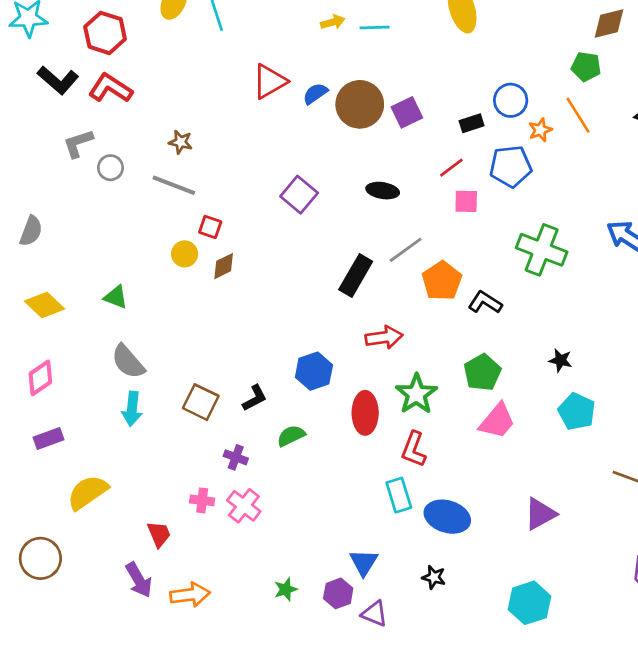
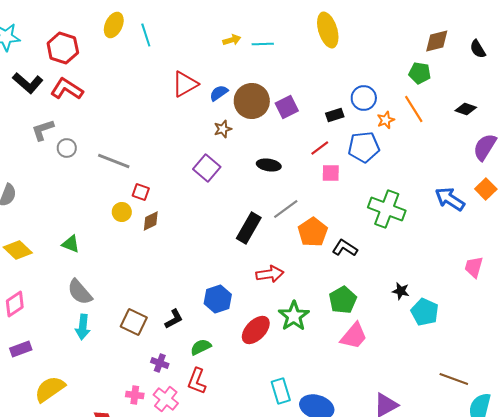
brown star: (181, 142) -> (223, 129), moved, turned -30
cyan pentagon: (577, 412) -> (425, 312), moved
red ellipse: (365, 413) -> (256, 330), turned 44
red L-shape: (414, 449) -> (197, 381), moved

